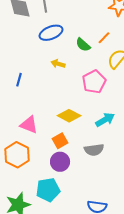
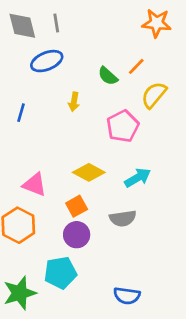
blue ellipse: (51, 33) -> (47, 61), moved
yellow arrow: (58, 64) -> (74, 102), turned -96
blue line: (19, 80) -> (21, 113), moved

